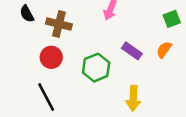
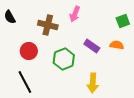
brown cross: (59, 24) -> (48, 25), moved
orange semicircle: (164, 50) -> (117, 45), turned 64

